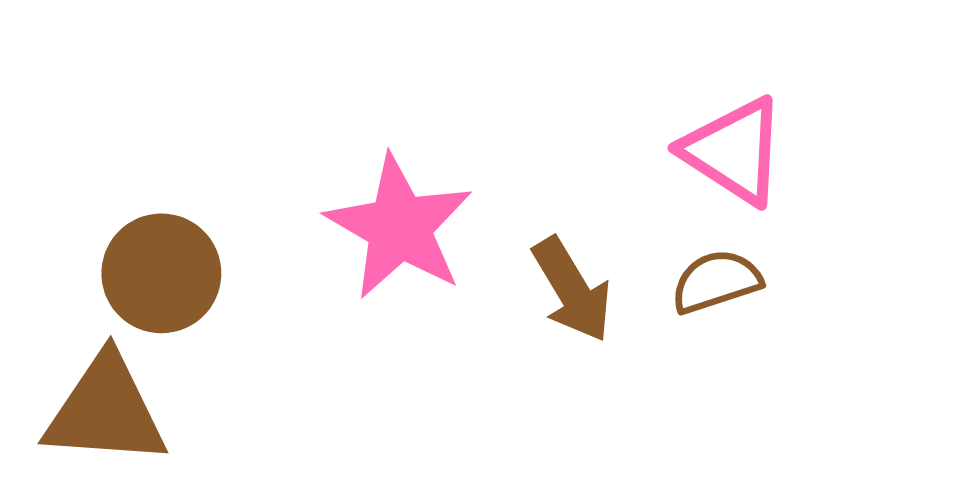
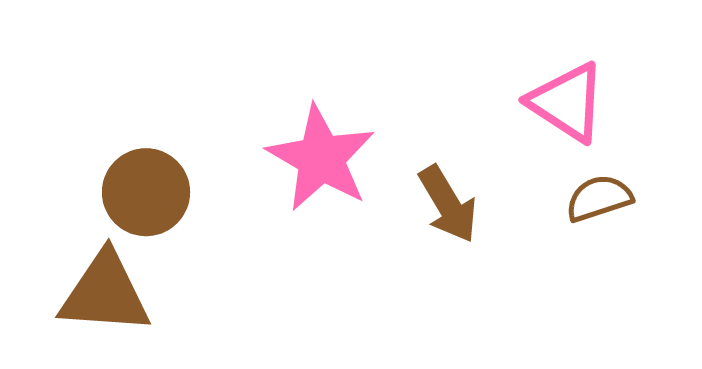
brown semicircle: (716, 282) -> (599, 198), moved

